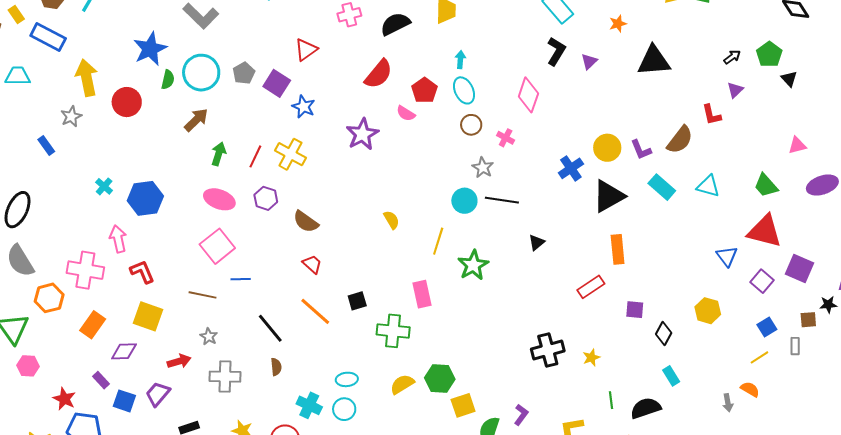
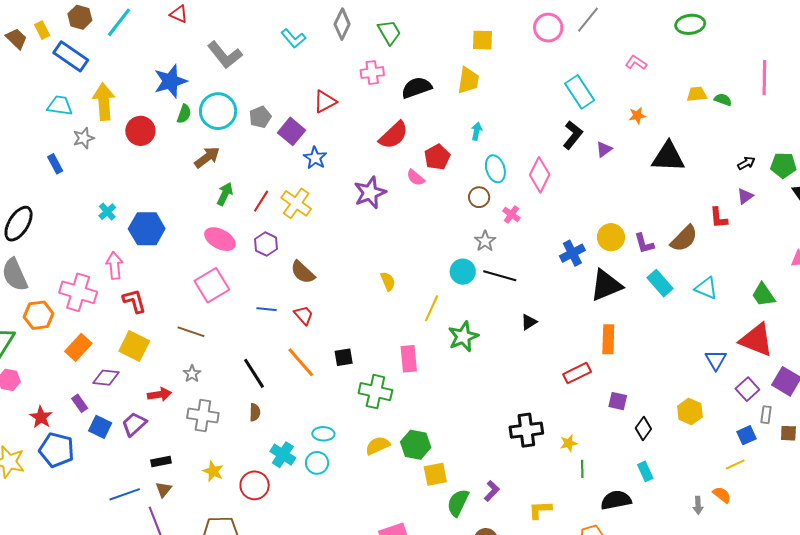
green pentagon: (769, 54) -> (783, 165), turned 30
cyan trapezoid: (18, 76) -> (60, 106), moved
cyan ellipse: (464, 90) -> (495, 169), moved
blue line: (241, 279) -> (267, 309), moved
gray rectangle: (795, 346) -> (766, 415), moved
green line: (611, 400) -> (582, 469), moved

